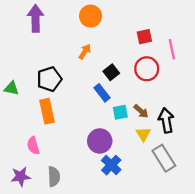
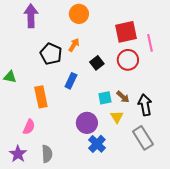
red square: (144, 37) -> (126, 32), size x1.6
black pentagon: (49, 79) -> (51, 54), moved, turned -30
blue rectangle: (102, 93) -> (71, 81), moved, turned 63
yellow triangle: (143, 134) -> (117, 117), moved
pink semicircle: (33, 146) -> (29, 127), turned -140
purple star: (21, 177) -> (18, 154), turned -30

